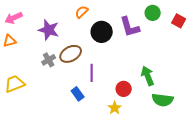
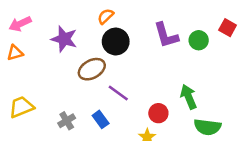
green circle: (153, 13) -> (199, 40), moved
black circle: (102, 32) -> (116, 41), moved
gray cross: (49, 60) -> (67, 121), moved
purple line: (92, 73) -> (118, 93), turned -54

